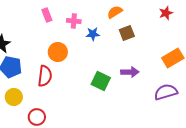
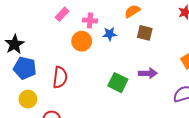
pink rectangle: (47, 15) -> (62, 14), turned 64
brown square: (127, 33) -> (145, 33), turned 35
orange circle: (58, 52) -> (82, 41), moved

